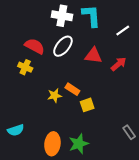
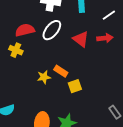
red semicircle: (35, 46) -> (25, 30), turned -42
red triangle: (93, 56) -> (81, 39), turned 30
red arrow: (119, 64) -> (105, 38), moved, turned 35

